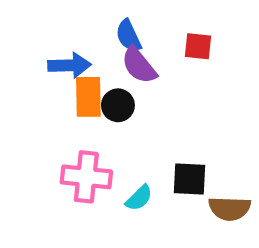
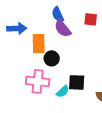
blue arrow: (69, 65) -> (17, 28), moved
black circle: (118, 105) -> (52, 58), moved
black square: (190, 179) -> (77, 82), moved

